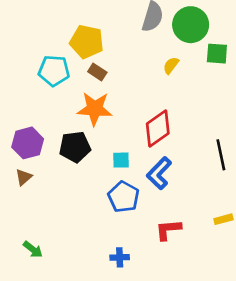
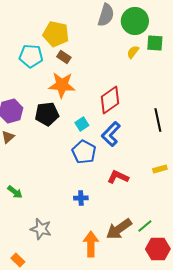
yellow semicircle: (171, 65) -> (133, 52), moved
cyan square: (121, 160) -> (82, 124), turned -32
red L-shape: (168, 230) -> (118, 177), turned 30

